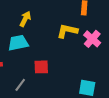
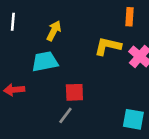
gray line: (20, 85) -> (65, 115), moved

